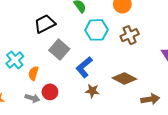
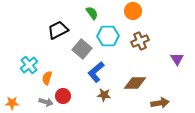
gray square: (59, 50) -> (82, 49), moved
brown diamond: (124, 78) -> (135, 83), turned -30

